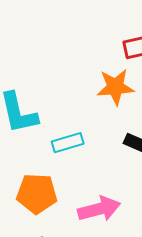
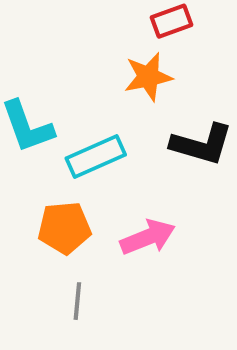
cyan rectangle: (68, 143) -> (96, 157), size x1.4

